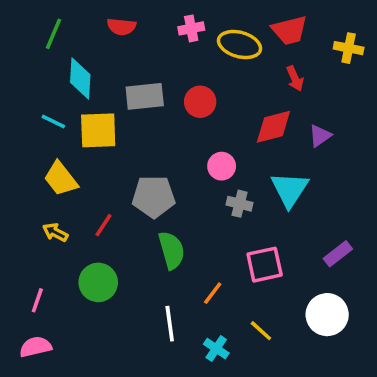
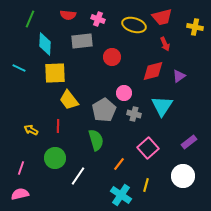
pink cross: (191, 28) -> (98, 19), moved, turned 32
gray rectangle: (145, 96) -> (82, 41), moved
cyan line: (53, 121) -> (19, 68), moved
yellow trapezoid: (61, 179) -> (69, 100), moved
gray pentagon: (154, 197) -> (104, 110), moved, turned -30
red line: (104, 225) -> (58, 126), turned -32
pink square: (265, 265) -> (148, 148), turned -30
white line: (170, 324) -> (78, 176), moved, turned 42
yellow line: (261, 331) -> (146, 185), turned 64
cyan cross: (216, 349) -> (121, 195), size x1.5

